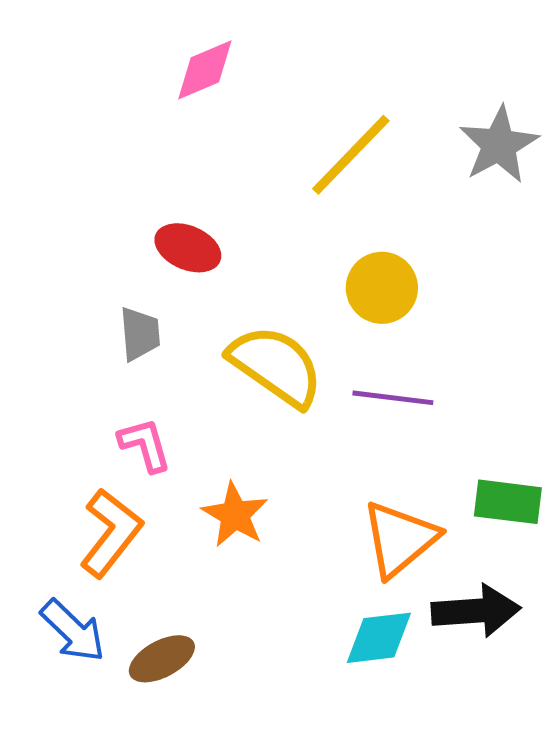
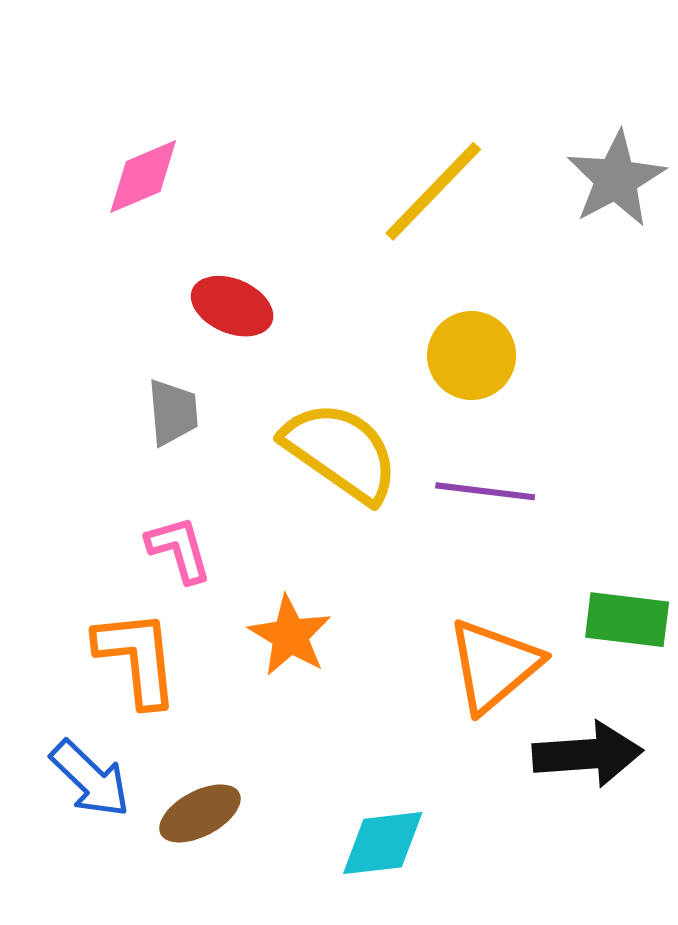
pink diamond: (205, 70) -> (143, 177), moved
orange L-shape: (111, 533) -> (137, 658), turned -44
cyan diamond: (379, 638) -> (383, 843), moved

